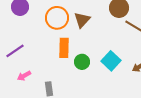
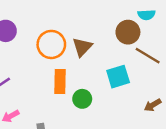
cyan square: (111, 61) -> (118, 77), moved, turned 30

